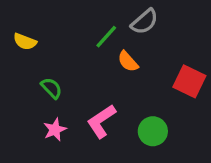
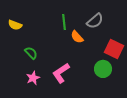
gray semicircle: (145, 22) -> (95, 21), moved
green line: (106, 37) -> (64, 22), turned -49
green circle: (153, 131) -> (103, 69), moved

